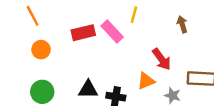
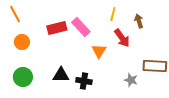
yellow line: (134, 15) -> (113, 14), moved
red arrow: (162, 59) -> (122, 38), moved
orange triangle: (146, 81) -> (99, 51), moved, turned -35

